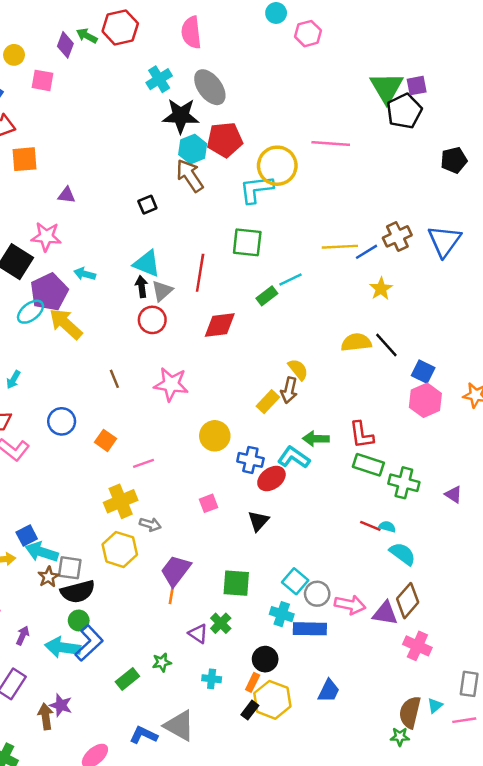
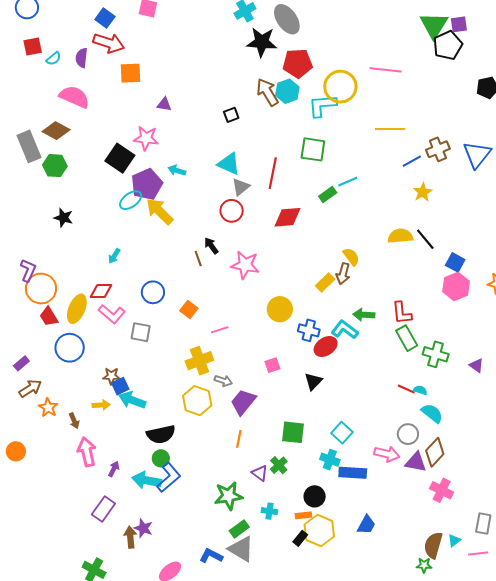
cyan hexagon: (193, 149) -> (287, 91), moved
yellow line: (340, 247) -> (390, 129), moved
black arrow: (142, 287) -> (211, 246), moved, turned -30
green rectangle: (368, 465) -> (407, 338), turned 40
gray square: (70, 568) -> (141, 332), moved
purple trapezoid: (176, 571) -> (243, 402), moved
brown star: (48, 577) -> (111, 376), moved, turned 30
gray circle: (317, 594) -> (408, 434), moved
green star: (162, 662) -> (229, 496), size x1.8
green rectangle: (127, 679) -> (239, 529), moved
orange rectangle: (253, 682) -> (303, 515), turned 56

